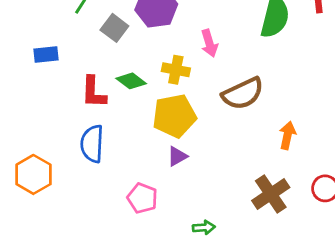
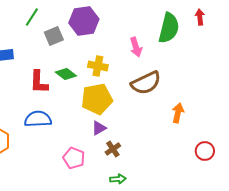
gray square: (114, 28) -> (54, 36), turned 30
pink arrow: (209, 43) -> (136, 47), moved
blue semicircle: (92, 144) -> (38, 119), turned 84
brown cross: (271, 194) -> (113, 149), moved, size x0.6

